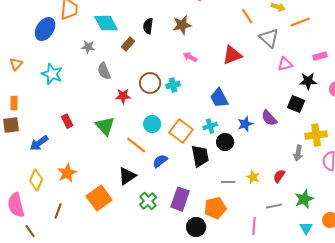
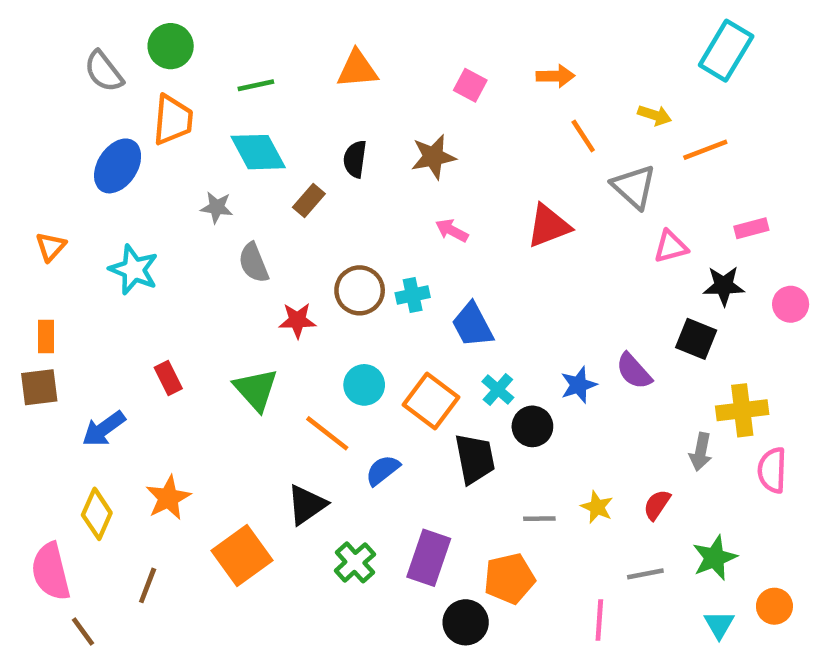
blue trapezoid: (219, 98) -> (473, 325), moved
cyan cross: (210, 126) -> (498, 390), turned -32

